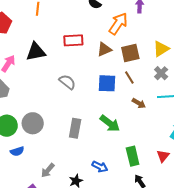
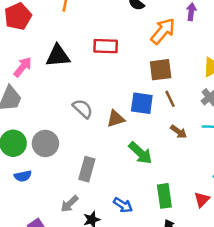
brown triangle: (104, 49) -> (116, 119), moved
brown square: (130, 53) -> (161, 70), moved
gray semicircle: (67, 82) -> (83, 109), moved
gray rectangle: (75, 128) -> (87, 169), moved
gray arrow: (48, 170) -> (69, 204), moved

